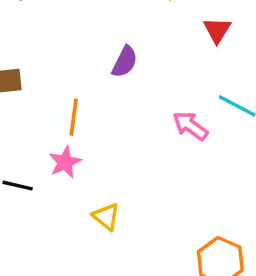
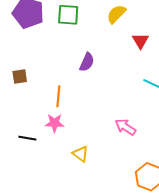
pink arrow: (190, 126) -> (125, 127), moved
pink star: (65, 162) -> (55, 123), turned 30

